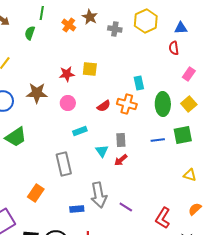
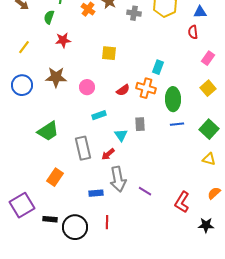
red star: (67, 74) -> (63, 40), moved
cyan rectangle: (139, 83) -> (158, 67), turned 32
green ellipse: (163, 104) -> (173, 99), moved
green square: (183, 135) -> (209, 129), moved, turned -36
green trapezoid: (16, 137) -> (48, 131), moved
red arrow: (121, 160) -> (108, 154), moved

